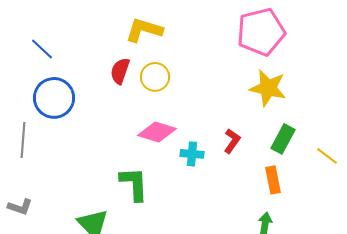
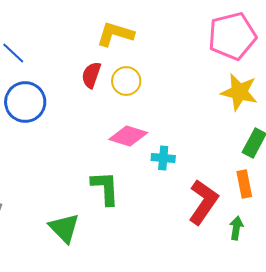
red L-shape: (232, 141) -> (203, 202), moved, size x1.8

